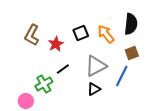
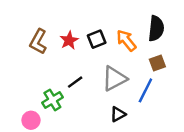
red star: (56, 44) -> (69, 40), moved
black triangle: (94, 89) -> (118, 114), moved

